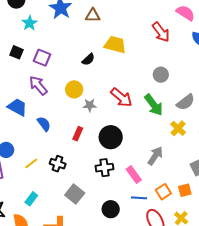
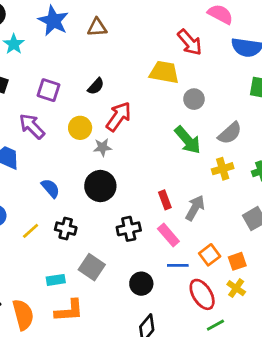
yellow trapezoid: (115, 45) -> (164, 72), moved
purple square: (42, 58) -> (49, 90), moved
red arrow: (121, 97) -> (119, 117), moved, turned -90
blue semicircle: (44, 124) -> (50, 188), moved
yellow cross: (178, 128) -> (223, 169), turned 35
red rectangle: (78, 134) -> (165, 200), moved, turned -40
black circle: (111, 137) -> (100, 186), moved
orange square: (185, 190) -> (237, 261), moved
cyan rectangle: (31, 199) -> (56, 280), moved, turned 48

